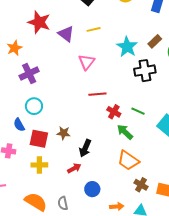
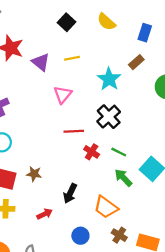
brown rectangle: (155, 41) -> (136, 62), moved
black cross: (145, 71) -> (109, 117), moved, turned -35
green arrow: (125, 132) -> (123, 178), moved
black arrow: (85, 148) -> (70, 193), moved
blue circle: (92, 189) -> (80, 236), moved

